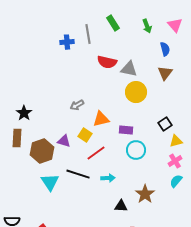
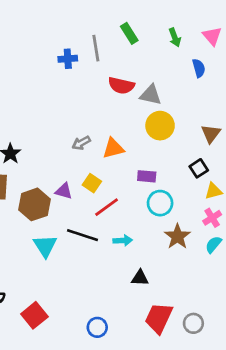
brown triangle: (165, 73) -> (211, 134), moved
orange triangle: (101, 119) -> (113, 148), moved
brown star: (145, 194) -> (177, 236), moved

